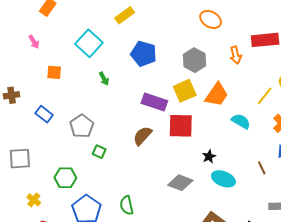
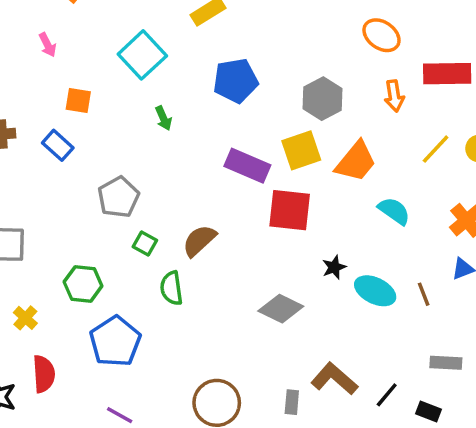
orange ellipse: (211, 19) -> (382, 35), moved
blue pentagon: (144, 54) -> (235, 81), turned -30
yellow line: (265, 96) -> (436, 149), moved
blue rectangle: (44, 114) -> (58, 145), moved
brown semicircle: (142, 136) -> (199, 241), moved
cyan ellipse: (223, 179) -> (375, 291), moved
green semicircle: (127, 205) -> (171, 288), moved

